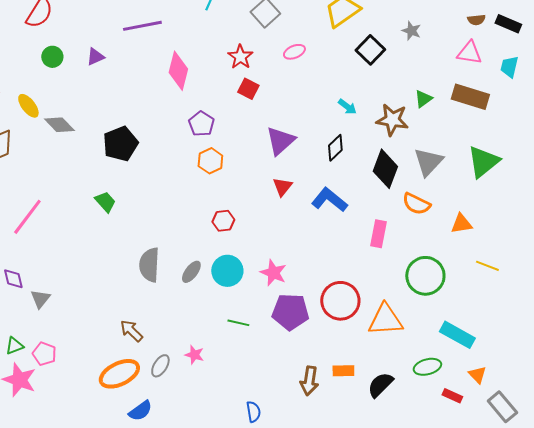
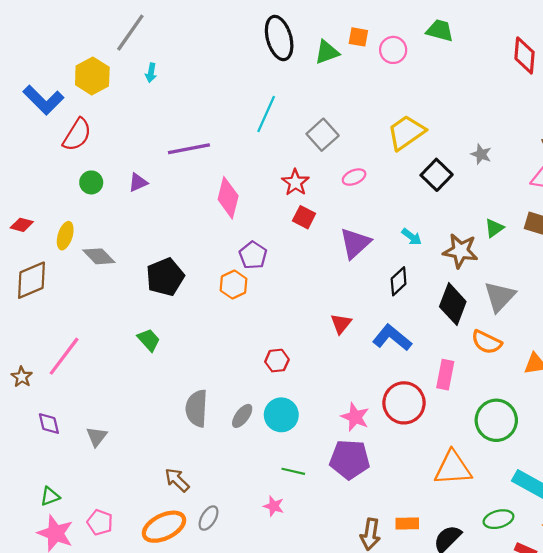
yellow ellipse: (28, 106) -> (65, 236), turned 55
purple triangle: (280, 141) -> (355, 243), moved
orange hexagon: (210, 161) -> (233, 285), moved
pink star: (273, 273) -> (355, 417), moved
gray triangle: (40, 299) -> (97, 437), moved
red circle: (340, 301) -> (404, 403), moved
pink pentagon: (44, 354) -> (100, 522), moved
pink star: (194, 355) -> (274, 506), moved

